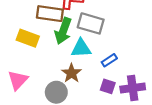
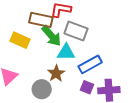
green arrow: (63, 31) -> (51, 36), turned -65
blue rectangle: (109, 60) -> (90, 64), size x1.6

